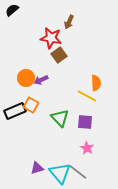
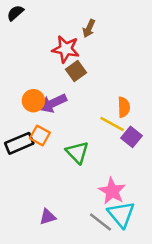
purple arrow: (41, 80) -> (53, 103), size x1.5
purple square: (85, 122) -> (132, 137), moved, turned 35
pink star: (87, 148) -> (112, 191), size x1.5
cyan triangle: (60, 173) -> (121, 214), moved

